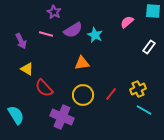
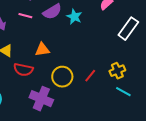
white rectangle: (149, 47) -> (128, 29), size x1.6
orange triangle: (82, 63) -> (42, 50), moved
red semicircle: (44, 88) -> (23, 70), turned -36

